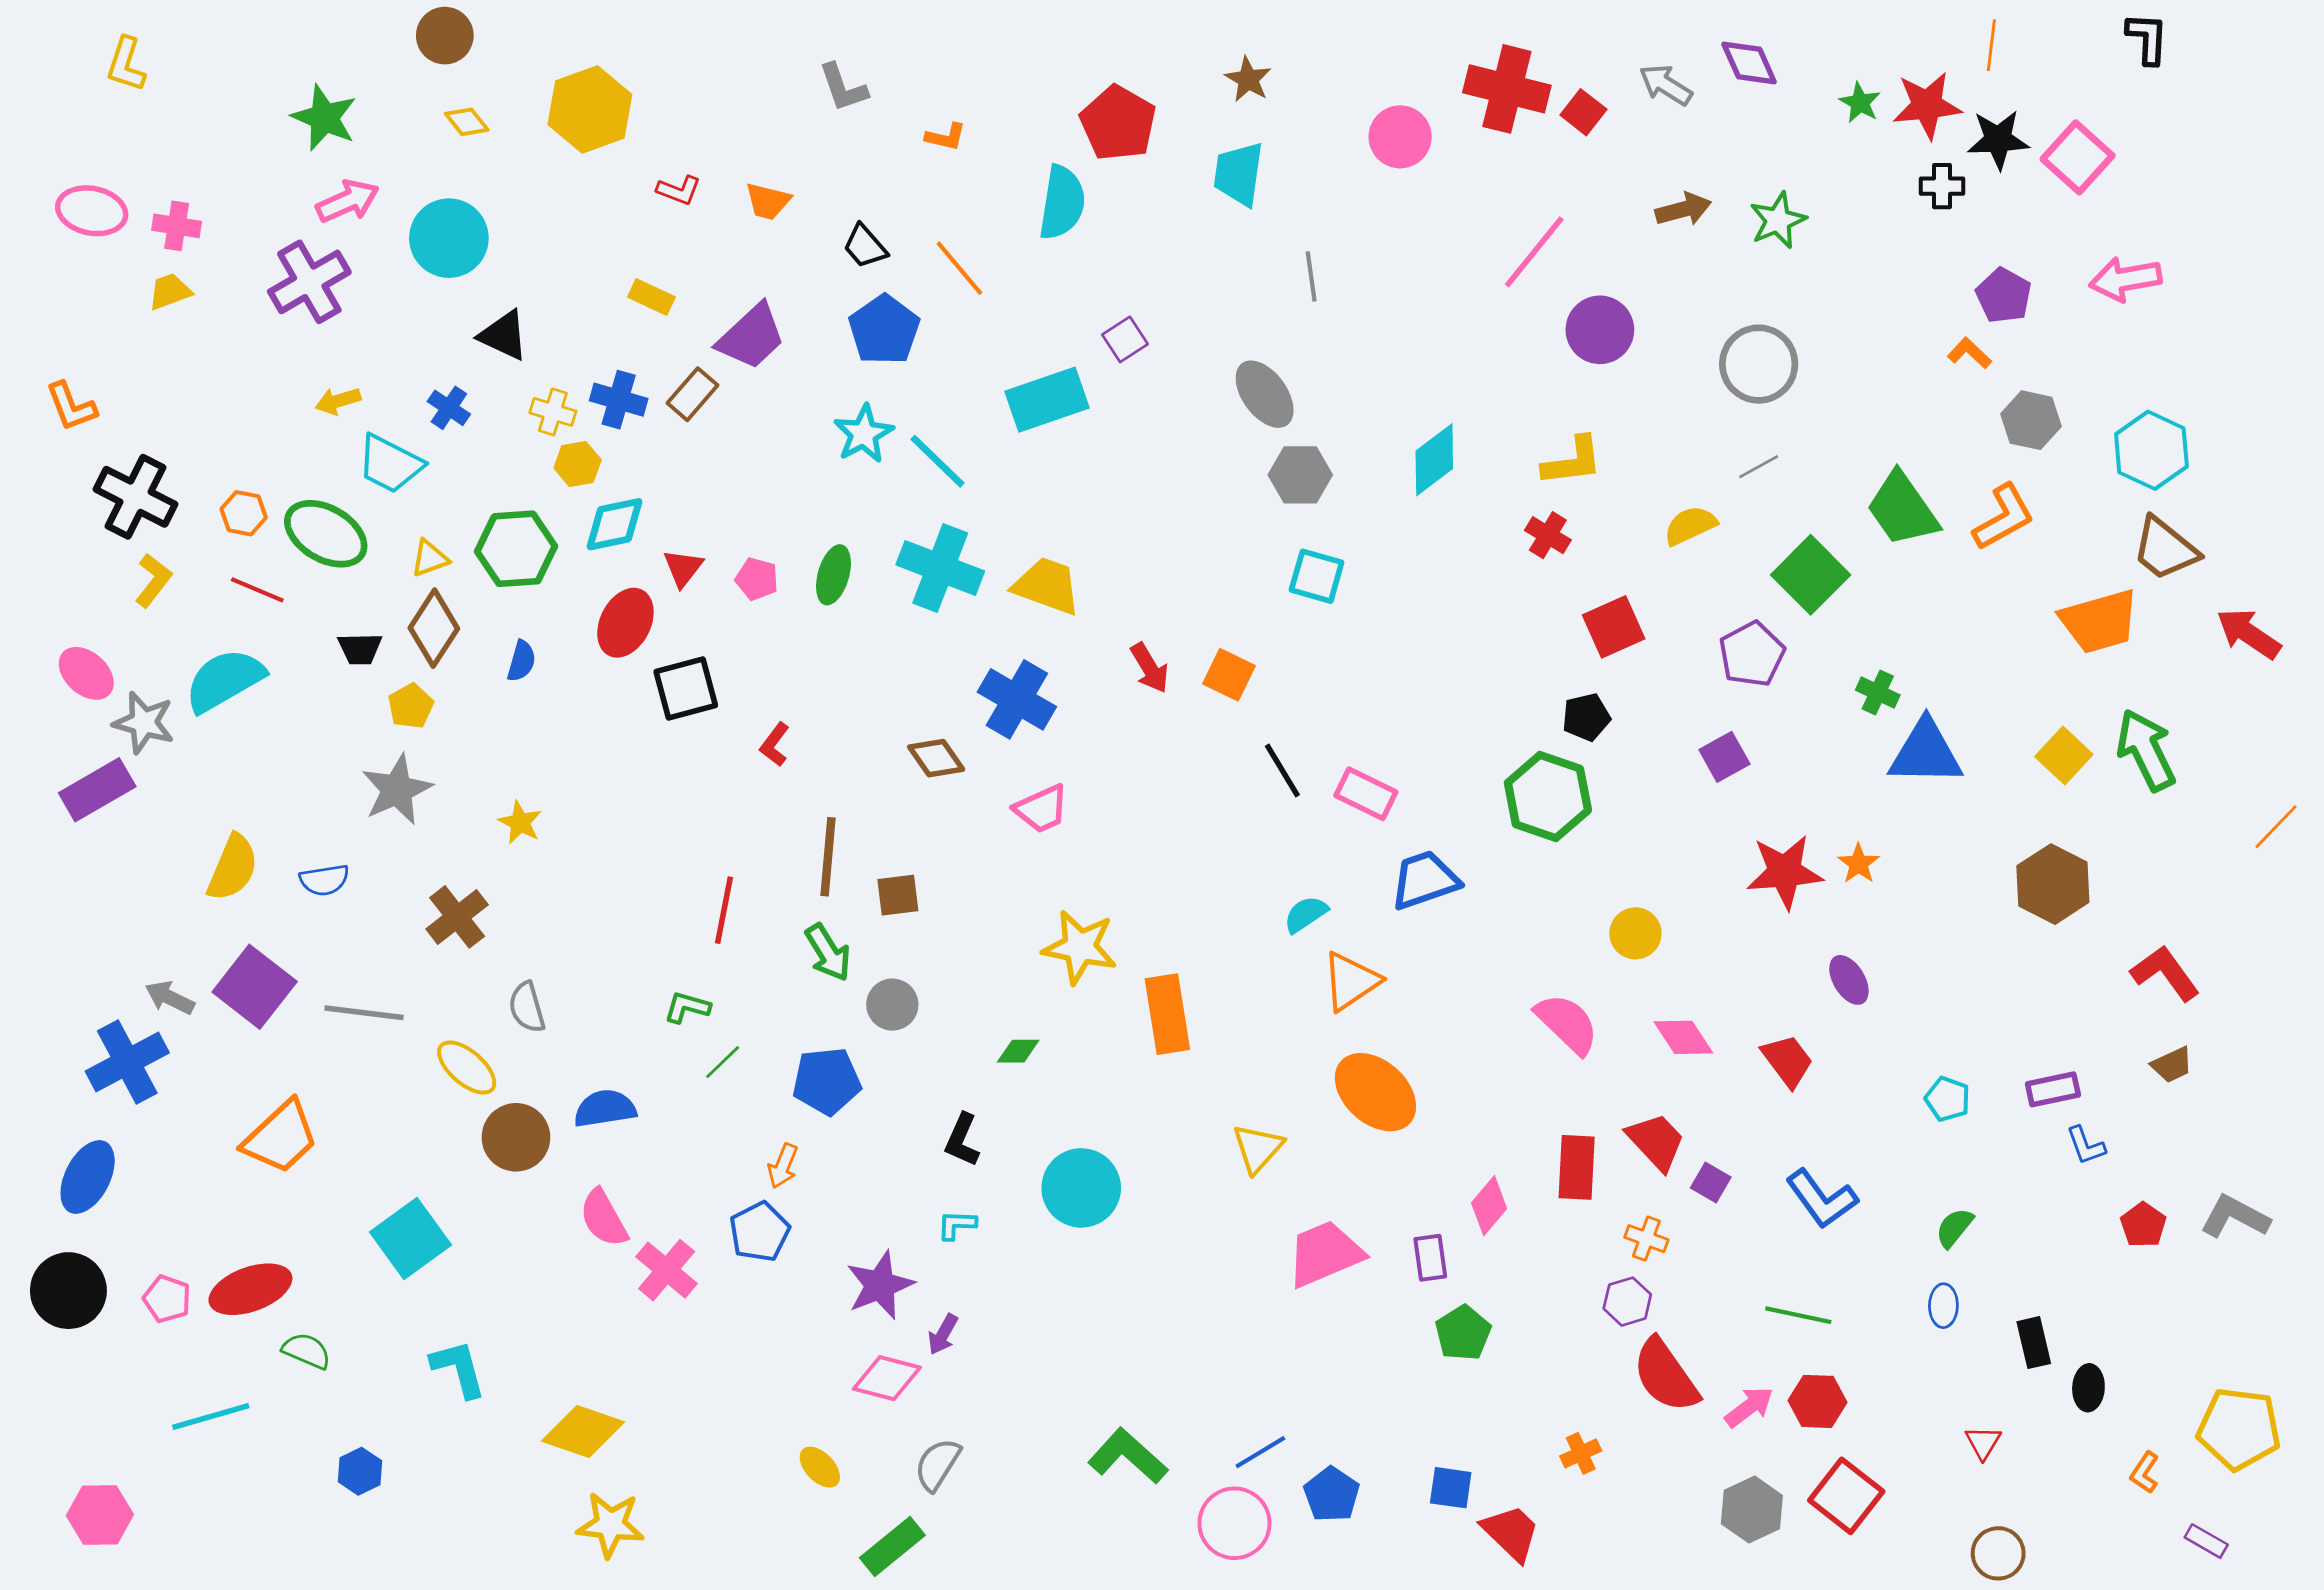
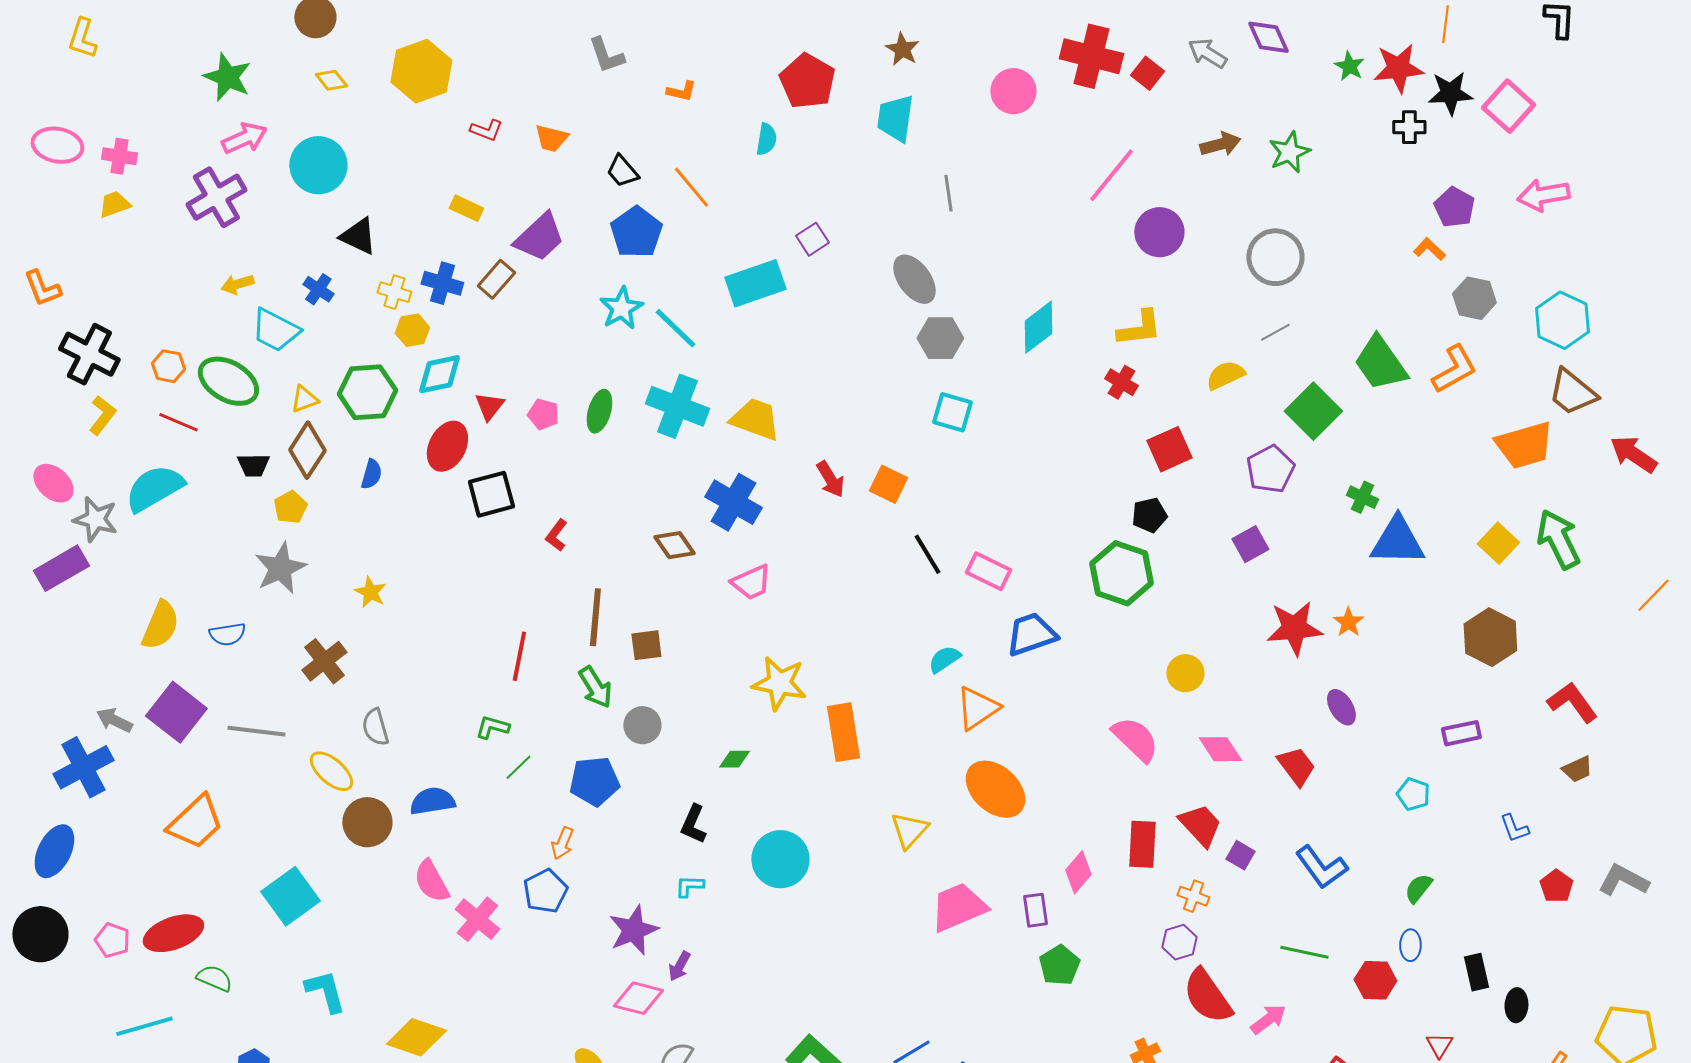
cyan semicircle: (1062, 203) -> (766, 139), size x0.6
purple rectangle: (2053, 1089) -> (1461, 733), moved
red hexagon: (1818, 1401) -> (1375, 980), moved

